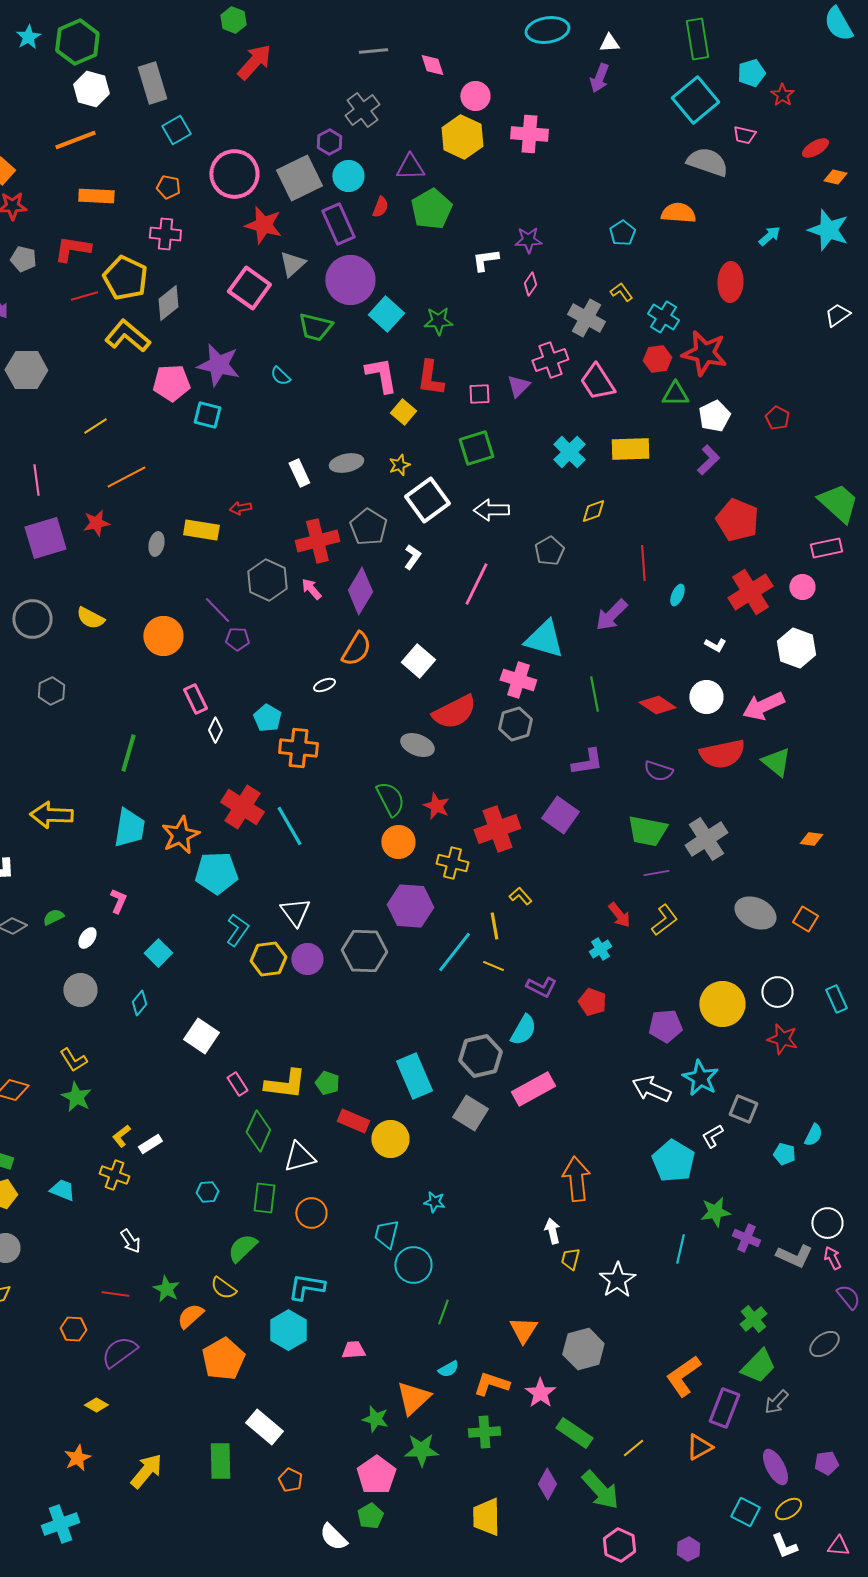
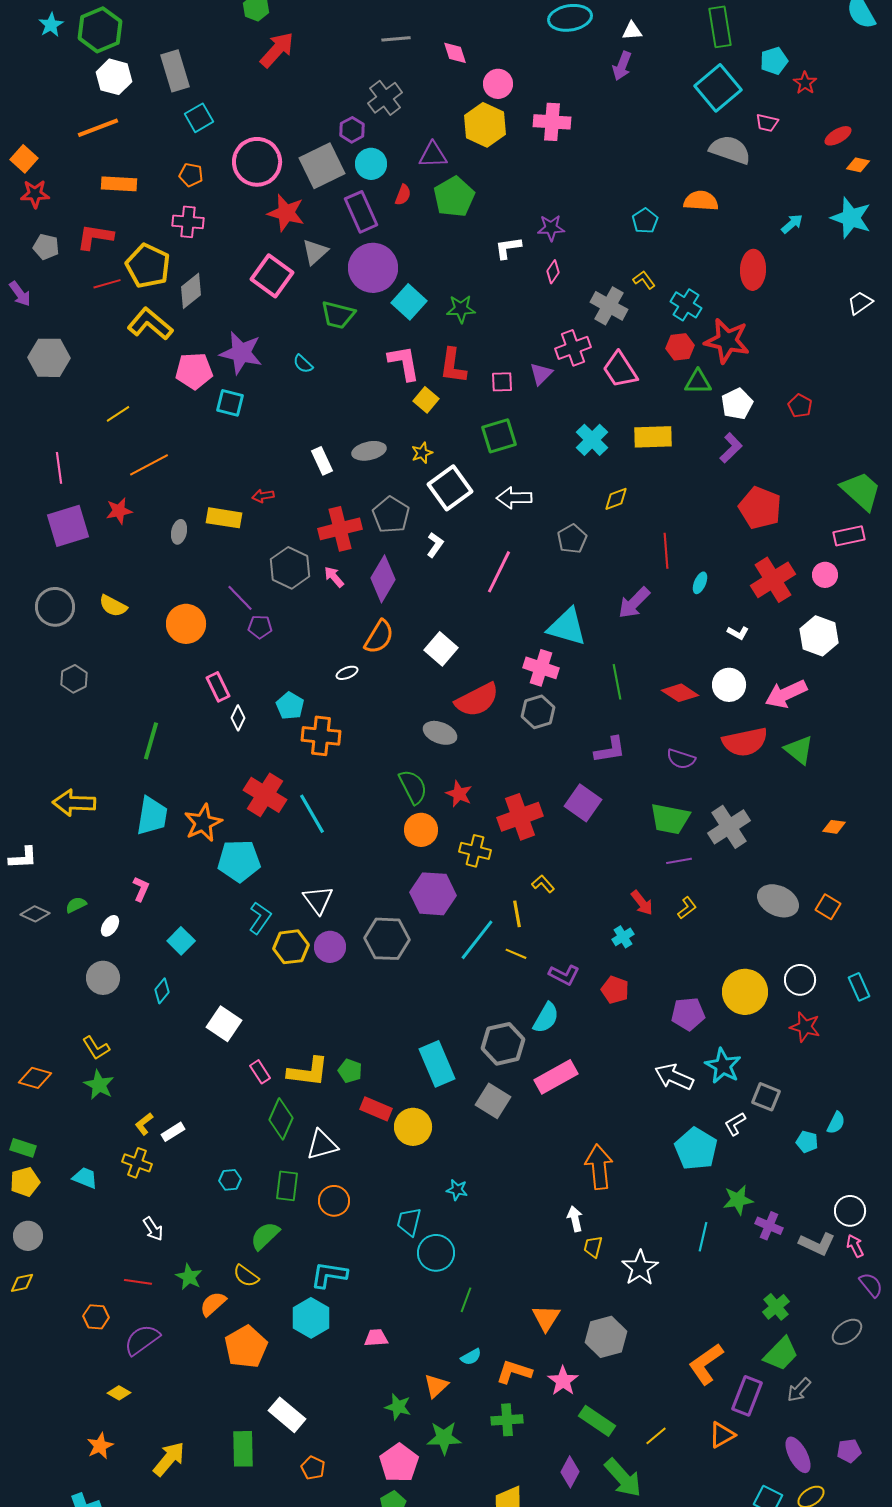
yellow L-shape: (664, 920) -> (687, 908), size x0.7
orange triangle: (413, 1398) -> (436, 1386), size x0.7

